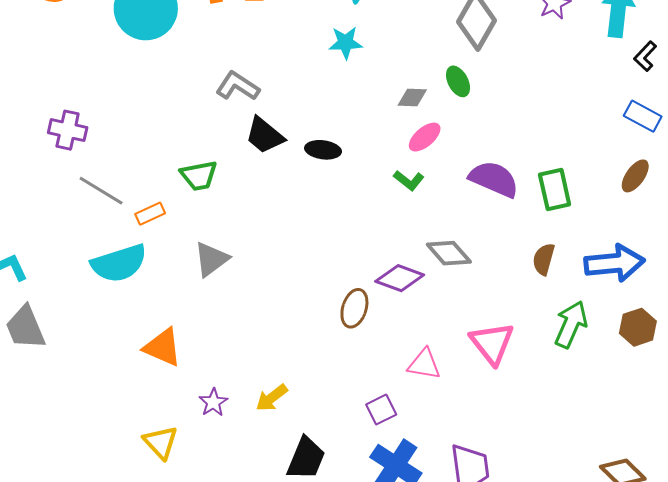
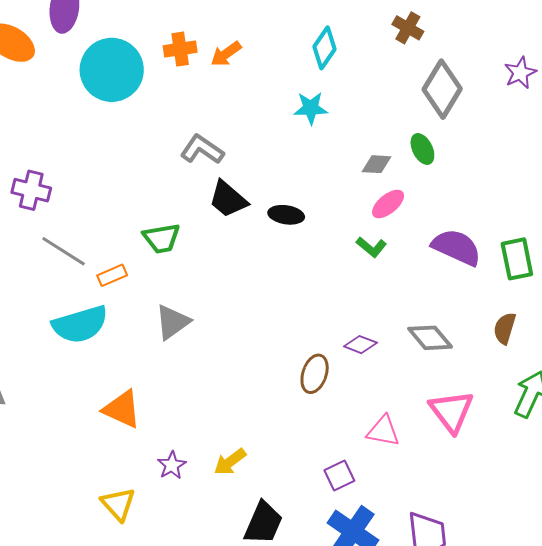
gray diamond: (449, 253) -> (430, 338), moved
purple diamond: (400, 278) -> (360, 345), size x0.7

